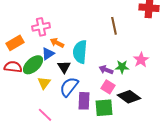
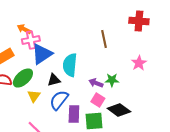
orange arrow: (57, 43) -> (24, 29), moved
blue triangle: (48, 54) -> (42, 54), moved, size x1.6
pink star: (141, 60) -> (139, 63), moved
black triangle: (64, 67) -> (54, 80), turned 48

